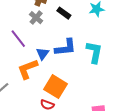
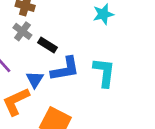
black rectangle: (64, 13) -> (47, 45), moved

